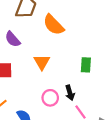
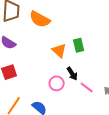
orange triangle: (42, 62) -> (59, 50), moved

